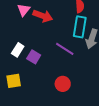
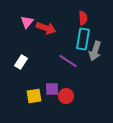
purple square: (34, 57) -> (52, 89), moved, turned -32
yellow square: (14, 81) -> (34, 96), moved

